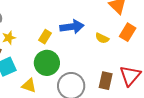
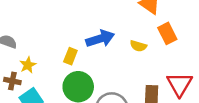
orange rectangle: (128, 32) -> (167, 33), turned -48

